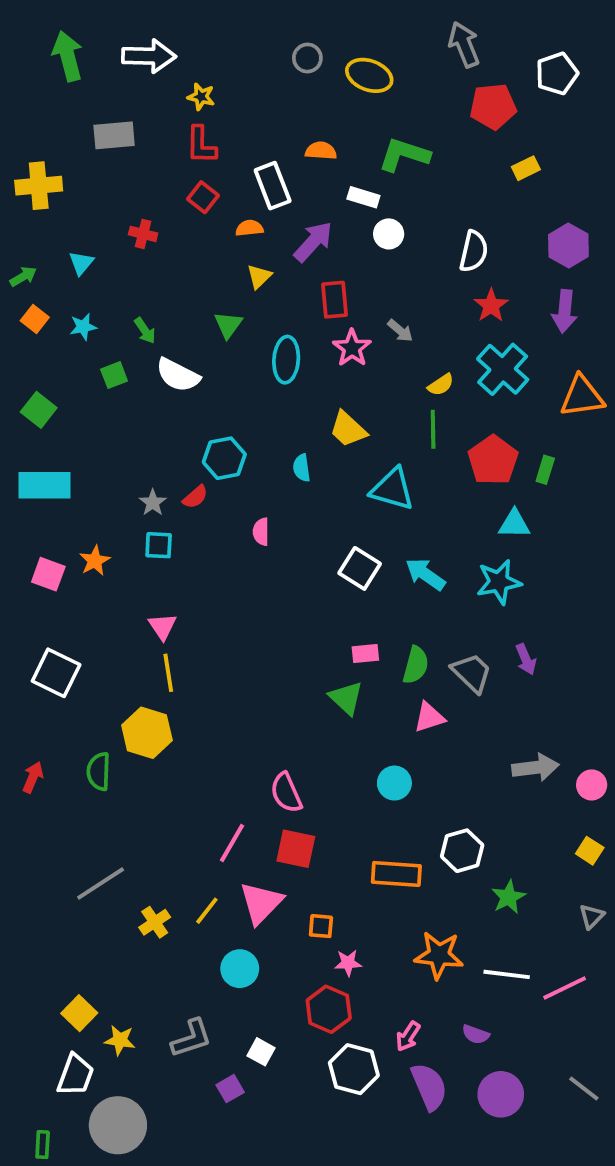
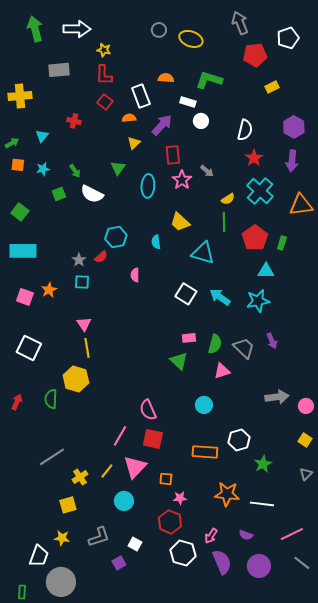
orange square: (35, 319) -> (18, 165), turned -32
pink line: (565, 988) -> (292, 534), moved
yellow square: (79, 1013) -> (68, 505), moved, turned 30

